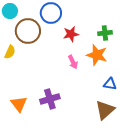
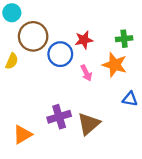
blue circle: (51, 13) -> (60, 54), moved
orange triangle: (19, 104) -> (22, 134), moved, turned 36
brown triangle: (105, 110) -> (89, 124), moved

